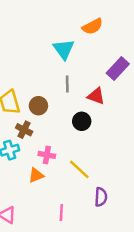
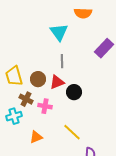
orange semicircle: (92, 26) -> (83, 13), turned 30
red triangle: (96, 96) -> (57, 82), moved, turned -42
pink cross: (47, 155) -> (45, 106), moved

